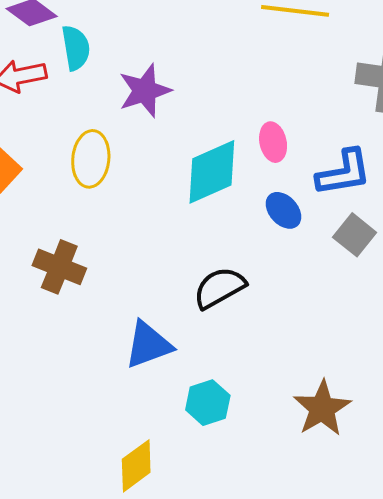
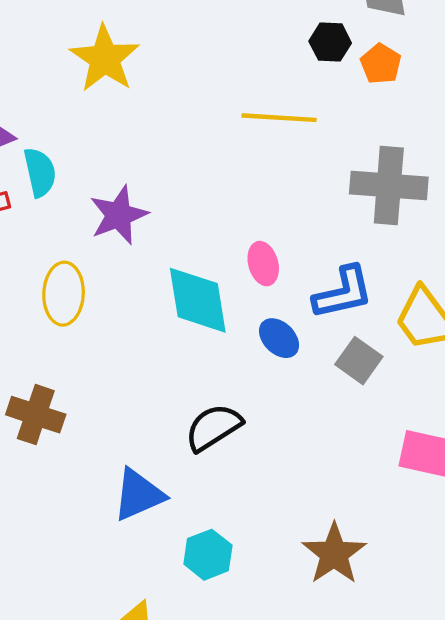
cyan diamond: (212, 172) -> (198, 300), turned -72

